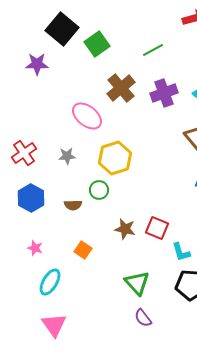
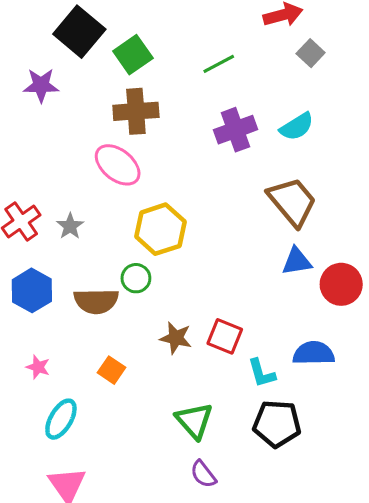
brown cross: (121, 88) -> (136, 111), moved, turned 36
gray star: (67, 156) -> (70, 226), moved, turned -30
brown semicircle: (73, 205) -> (96, 301), size x1.6

